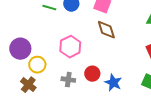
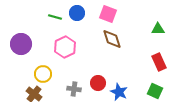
pink hexagon: (70, 47) -> (65, 47), moved
purple circle: (20, 49) -> (21, 44), moved

